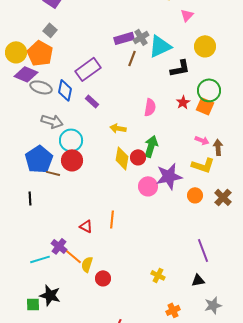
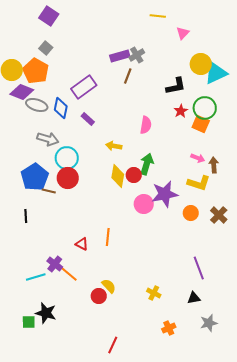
cyan triangle: (160, 46) -> (216, 73), moved
red star: (183, 102) -> (181, 111), moved
yellow semicircle: (87, 264) -> (109, 286), moved, turned 119

